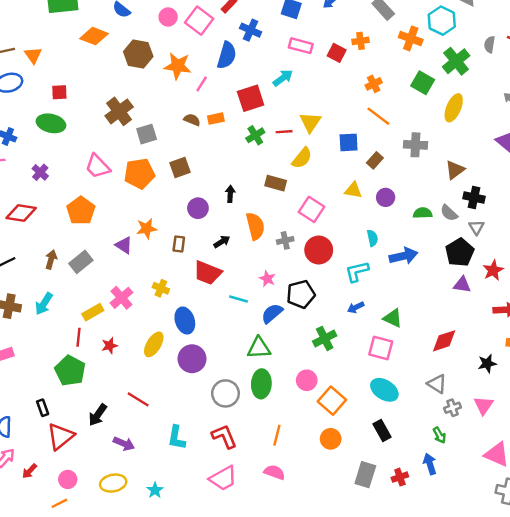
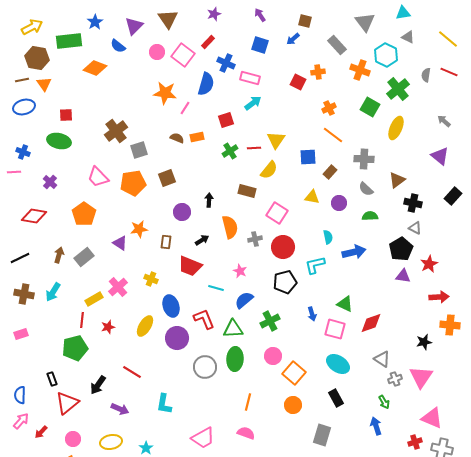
pink rectangle: (301, 46) -> (250, 78), moved
brown hexagon: (138, 54) -> (37, 58), moved
red square: (251, 98) -> (226, 120), size x0.7
gray semicircle: (449, 213) -> (366, 189), moved
gray triangle: (476, 227) -> (415, 228), turned -32
black pentagon: (301, 294) -> (285, 282), moved
blue arrow: (356, 307) -> (312, 314), moved, turned -80
green cross: (325, 338) -> (270, 321), moved
red diamond: (444, 341) -> (371, 323), moved
green pentagon: (70, 371) -> (75, 348), turned 30
pink triangle: (484, 405) -> (421, 377), size x1.4
red L-shape: (224, 436) -> (204, 319), moved
red cross: (400, 477) -> (415, 442), moved

